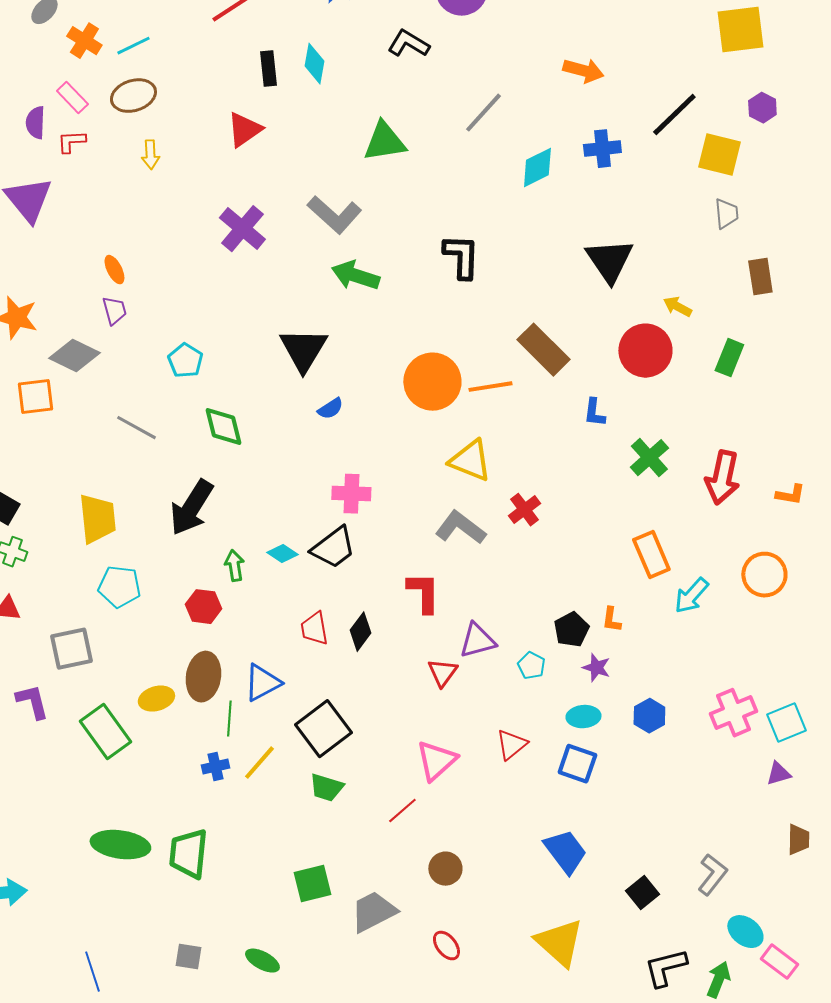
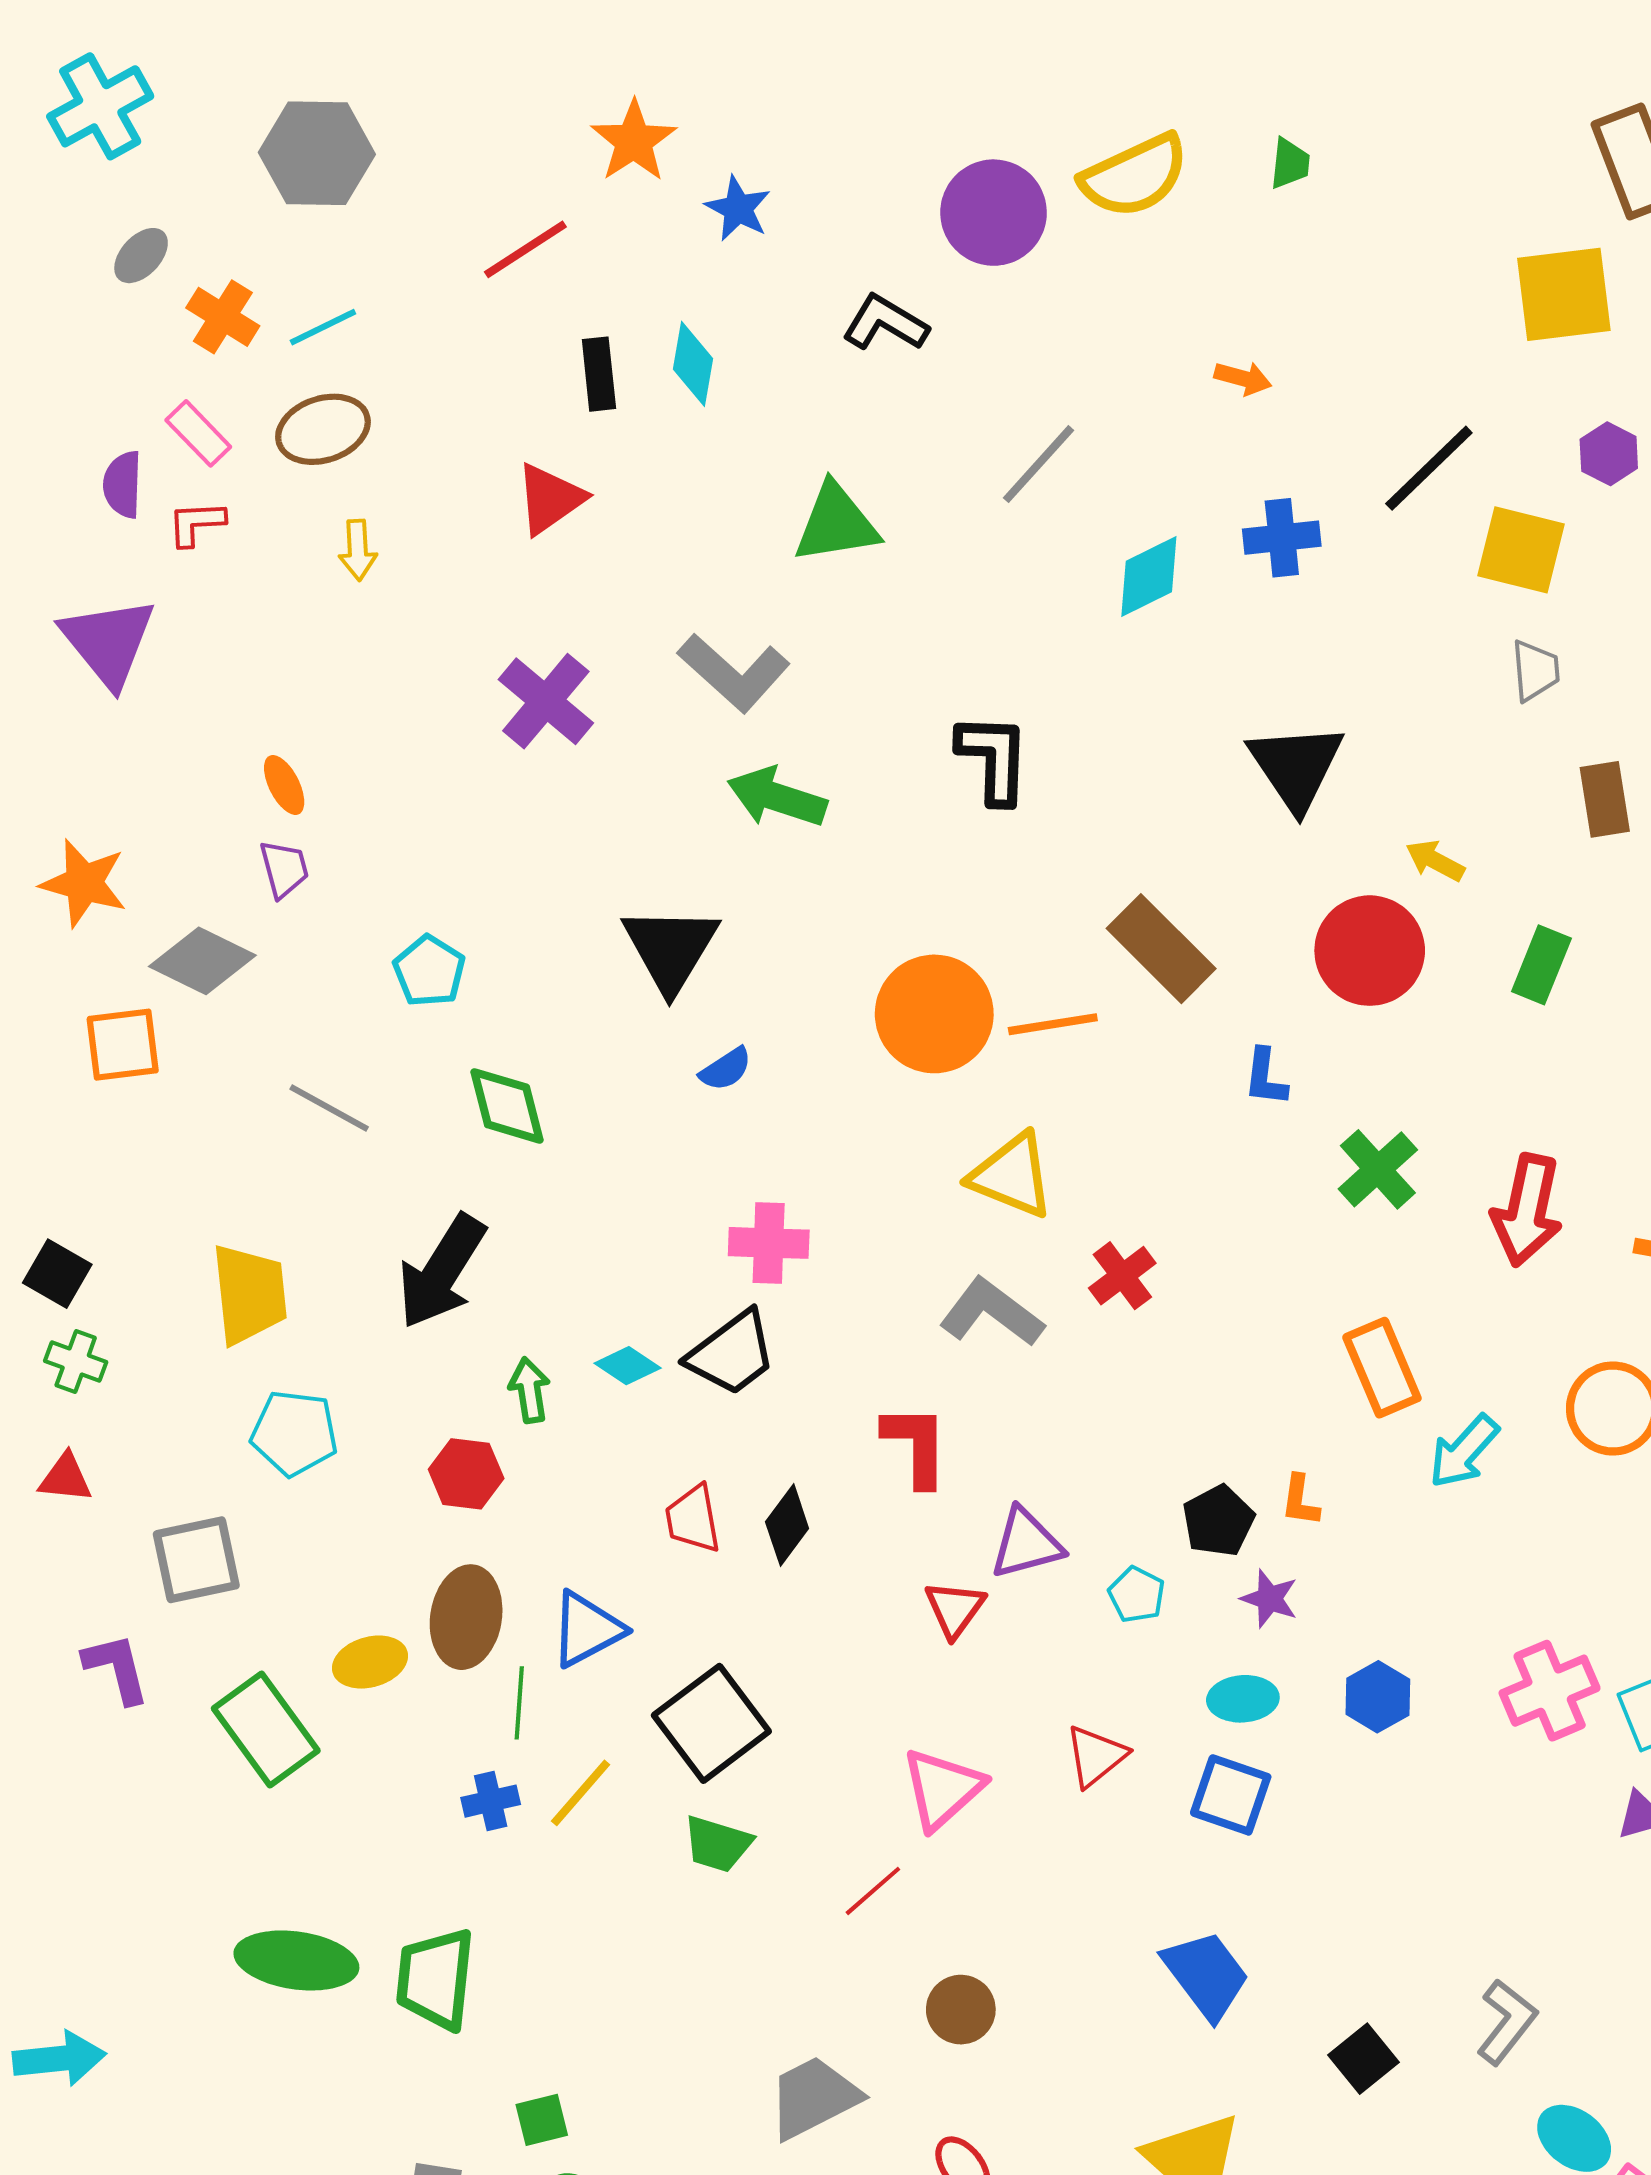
orange arrow: (583, 71) -> (1243, 378), size x0.7
green square: (312, 884) -> (542, 2120), moved, size x0.7

